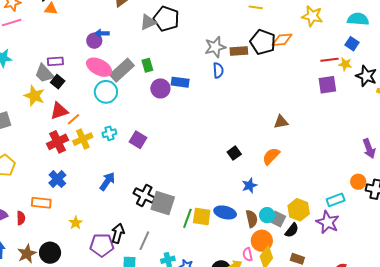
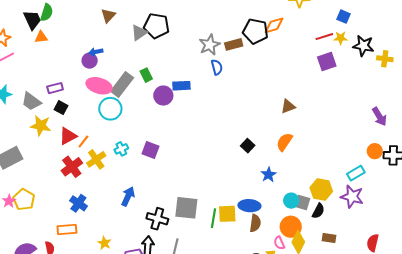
gray trapezoid: (44, 74) -> (31, 101), moved
black cross: (144, 195) -> (157, 219), moved
brown semicircle: (252, 219) -> (255, 223), moved, turned 30

